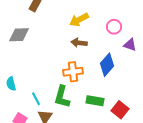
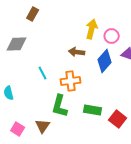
yellow arrow: (79, 20) -> (92, 29), moved, turned 132
blue diamond: (107, 65) -> (105, 61), moved
cyan line: (36, 99) -> (43, 73), moved

